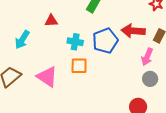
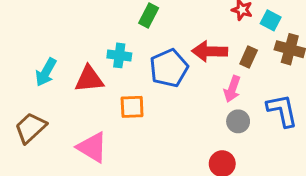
red triangle: (51, 21) -> (89, 79), moved, size x1.5
cyan cross: (75, 42) -> (119, 55), moved
pink triangle: (47, 77) -> (92, 147), moved

